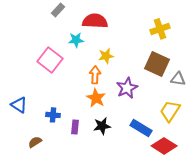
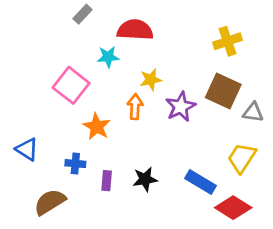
purple star: (127, 88) -> (181, 107), moved
orange star: (96, 98) -> (97, 127), moved
brown semicircle: (35, 142) -> (50, 202), size x1.6

